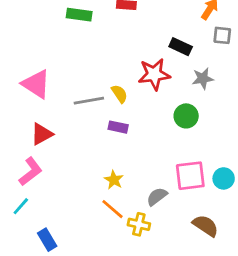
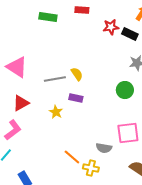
black rectangle: (181, 47) -> (130, 34), moved
red star: (154, 74) -> (111, 27), moved, size x0.7
yellow star: (114, 180) -> (56, 112), moved
gray semicircle: (157, 197) -> (104, 148), turned -133

